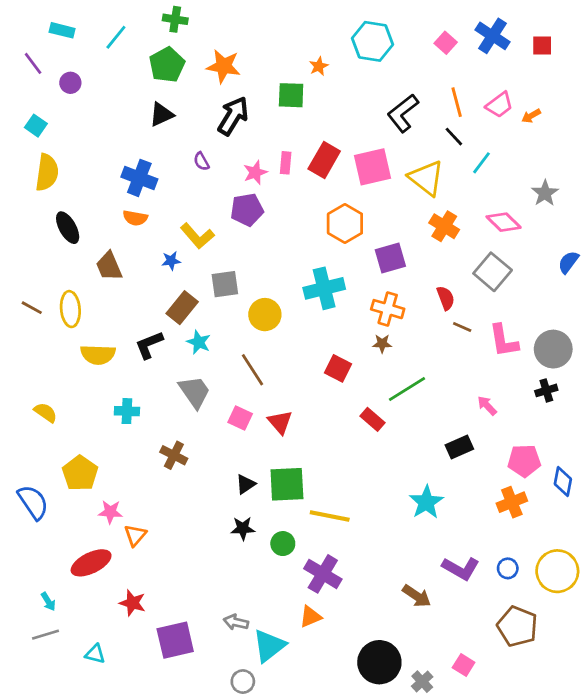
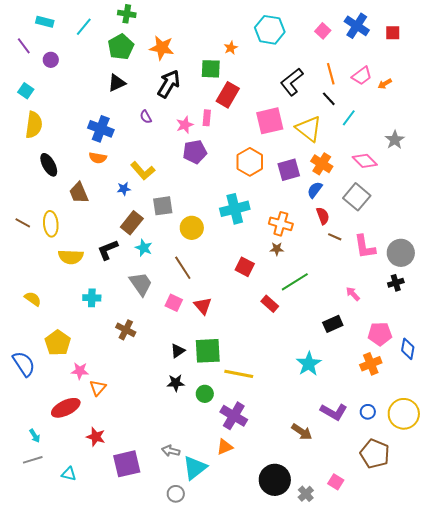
red rectangle: (324, 160) -> (228, 95), moved
purple pentagon: (247, 210) -> (195, 152), moved
purple square: (390, 258) -> (289, 170), moved
blue semicircle: (568, 262) -> (315, 190), moved

